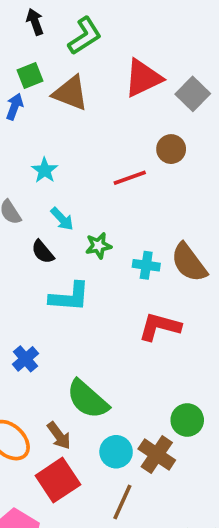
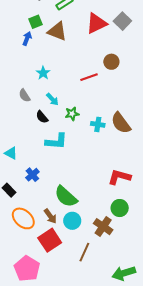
gray square: (193, 94) -> (122, 21), moved
red L-shape: (160, 327) -> (119, 177), moved
cyan circle: (116, 452) -> (72, 221), moved

